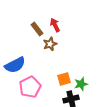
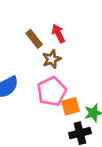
pink pentagon: (30, 87) -> (52, 91), moved

